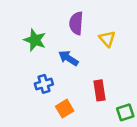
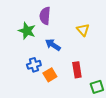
purple semicircle: (76, 23) -> (45, 16), moved
orange square: (65, 109) -> (50, 75), moved

